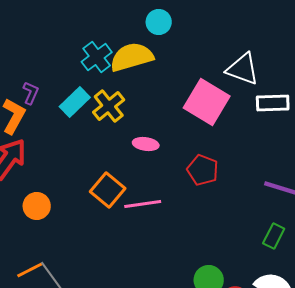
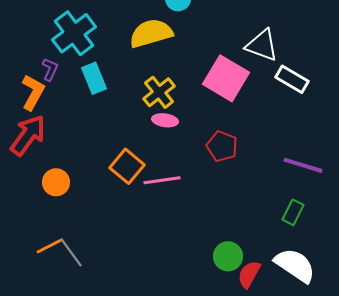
cyan cross: (97, 57) -> (74, 33), moved, size x1.4
cyan rectangle: (75, 102) -> (94, 78), turned -68
white rectangle: (273, 103) -> (292, 79), turned 32
yellow cross: (109, 106) -> (159, 92), moved

